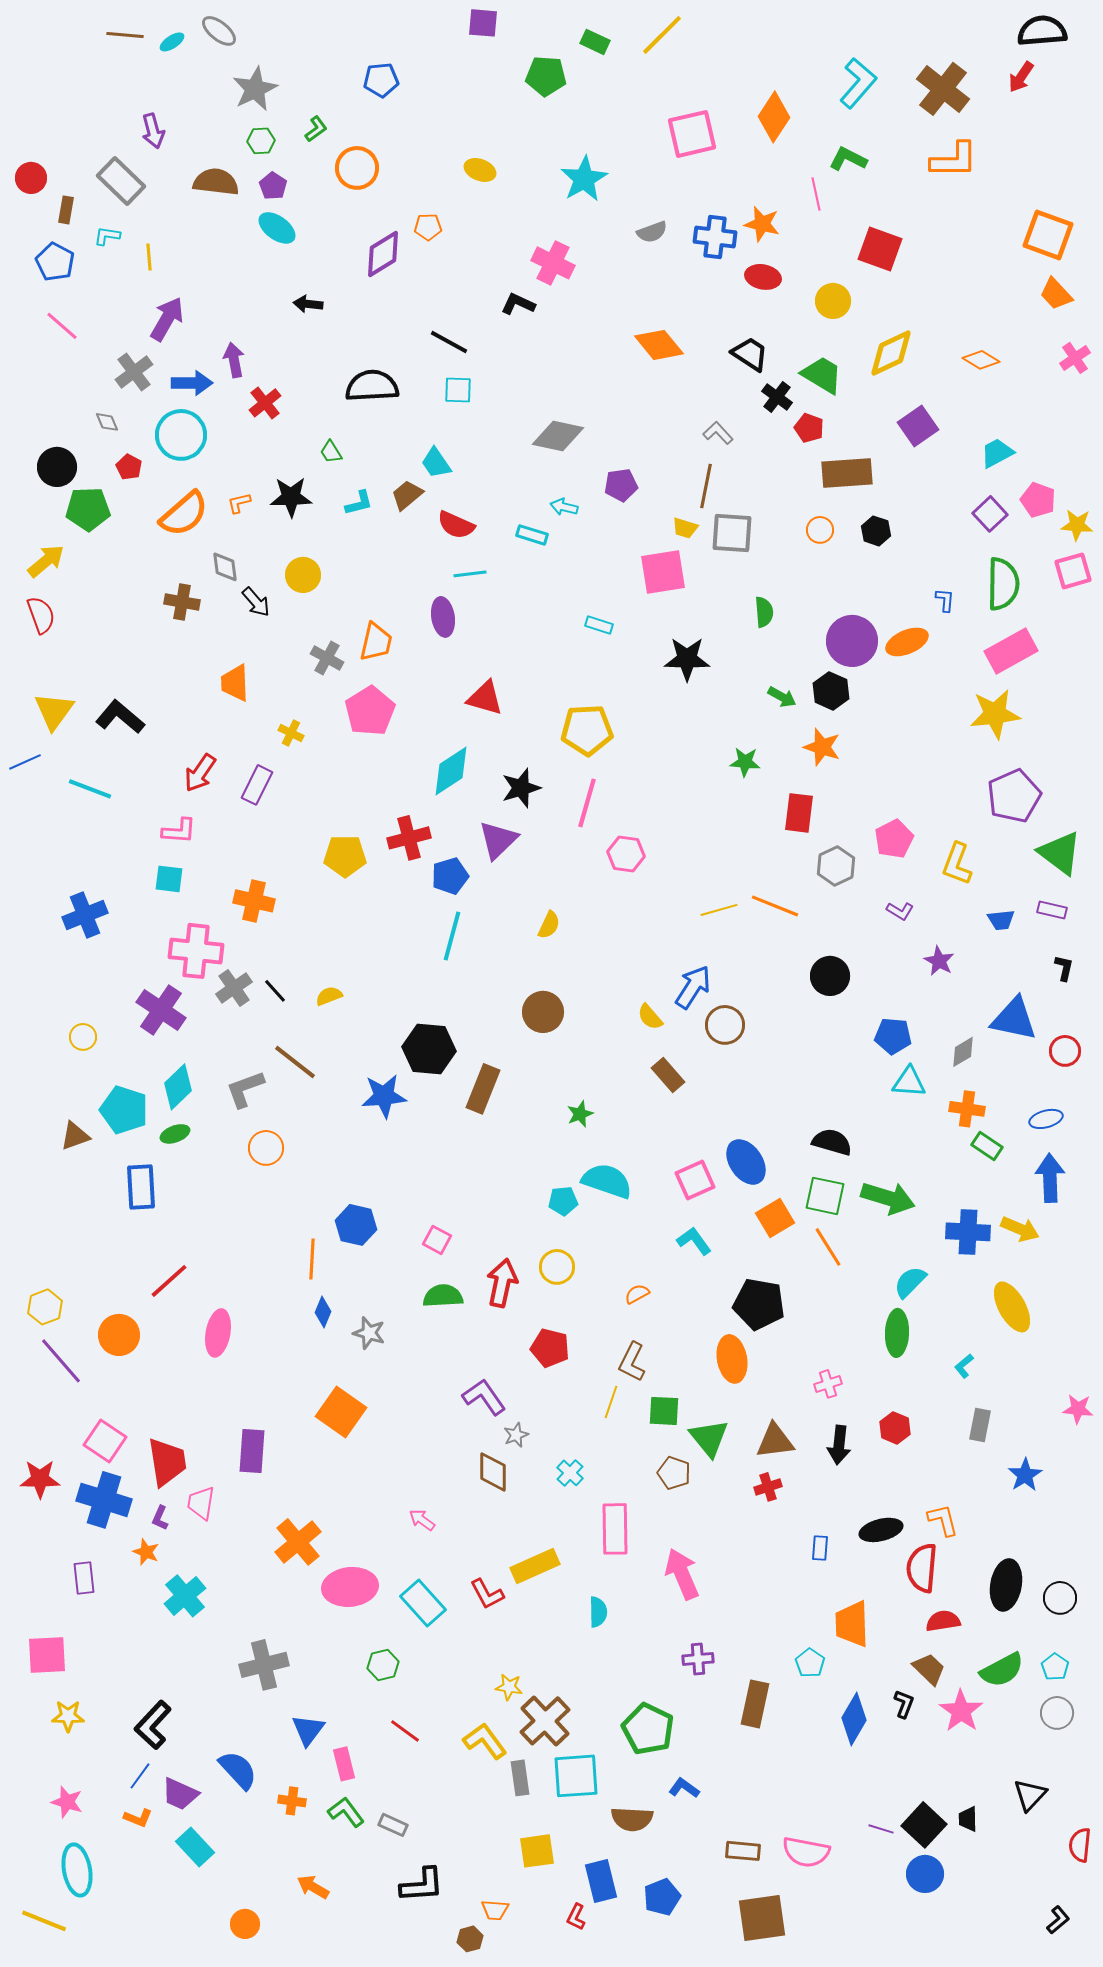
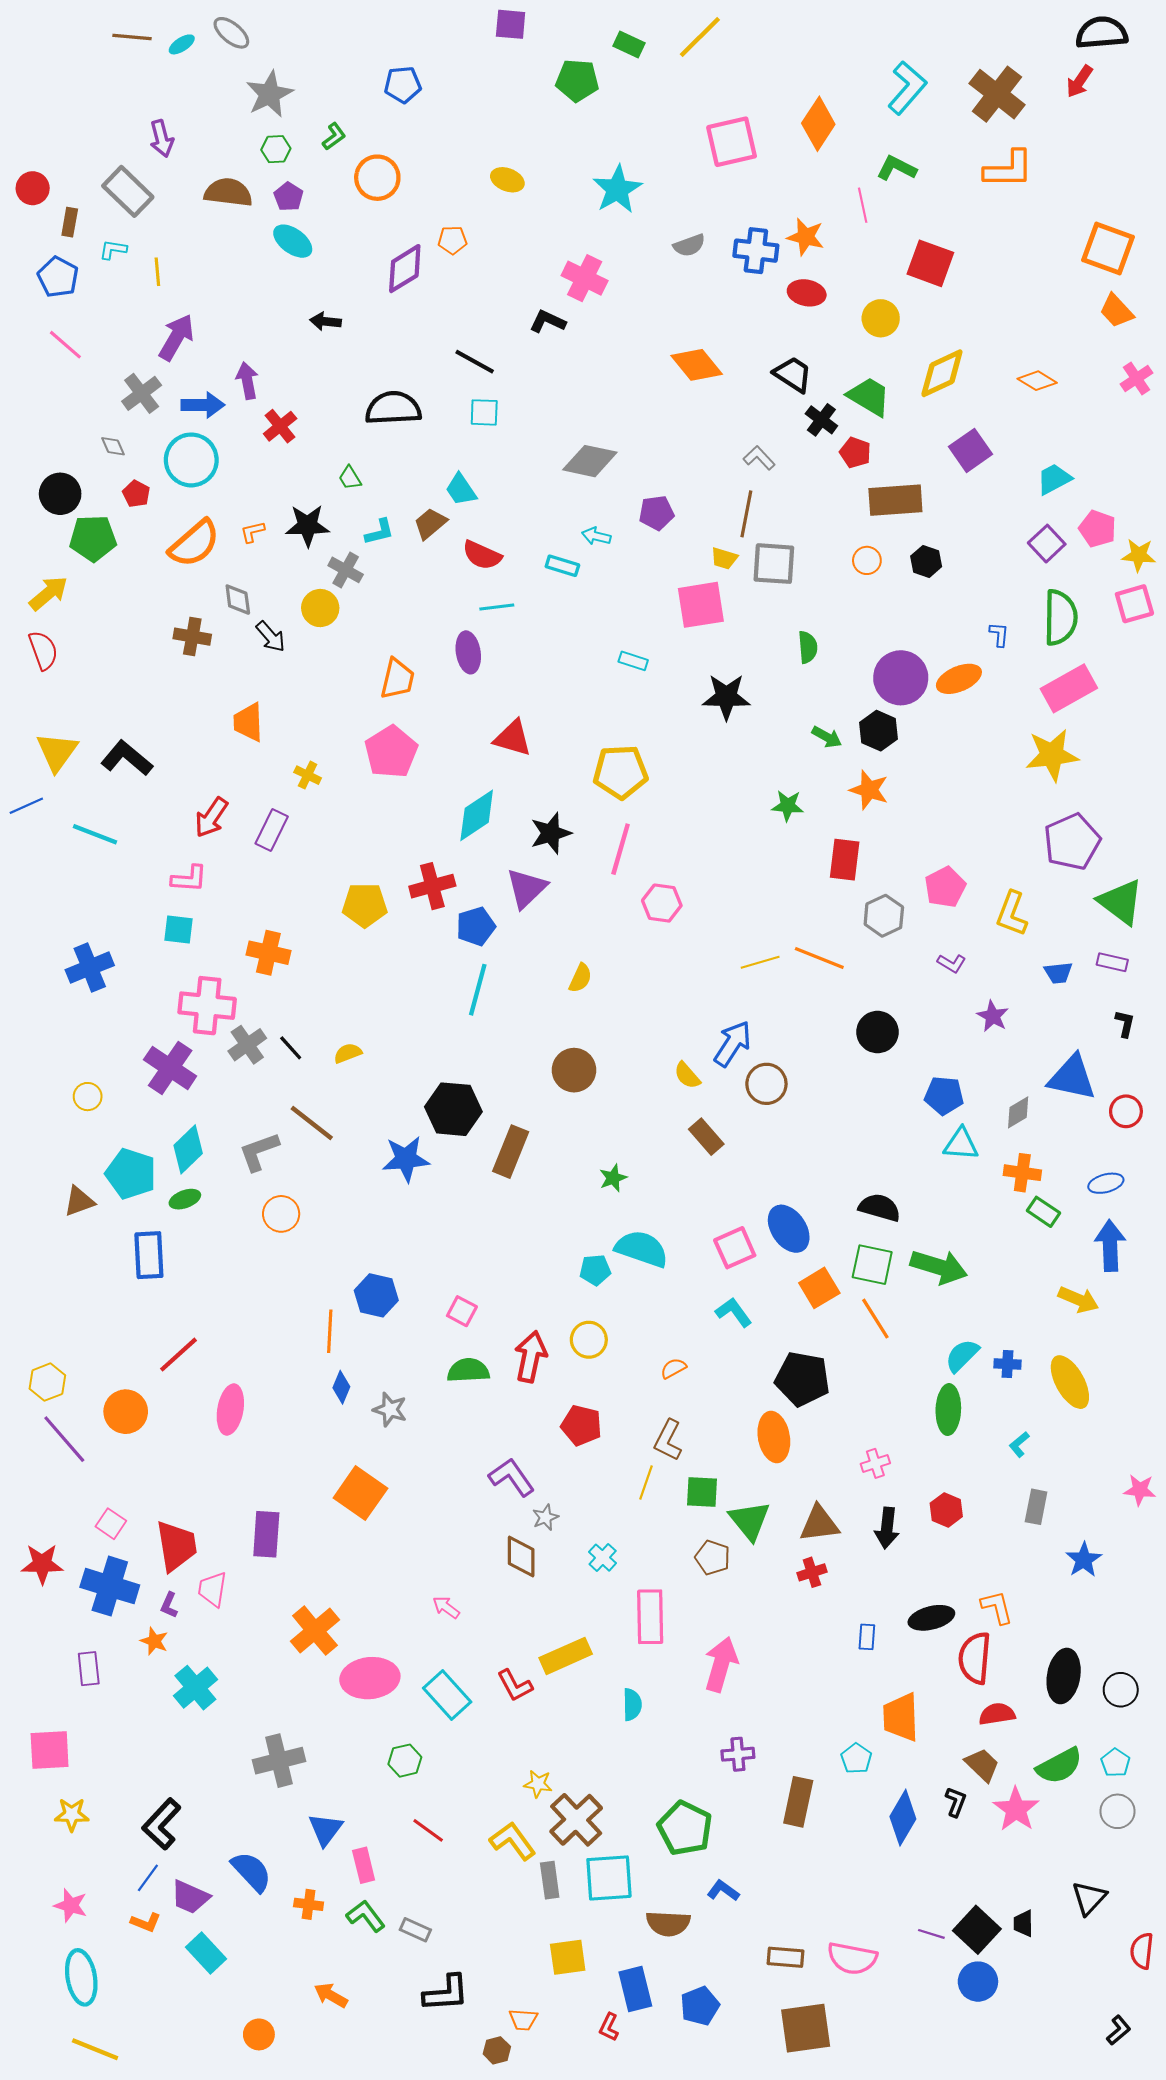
gray cross: (327, 658) -> (346, 570), moved
blue cross: (968, 1232) -> (1008, 1364), moved, size x0.6
pink square: (105, 1441) -> (111, 1524), size x0.7
pink arrow: (682, 1574) -> (721, 1664), turned 39
yellow line: (44, 1921) -> (95, 2049), moved

